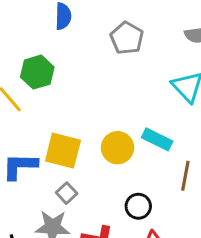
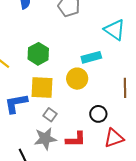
green hexagon: (37, 72) -> (38, 54), moved
cyan rectangle: (157, 139) -> (91, 57), moved, turned -30

